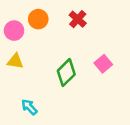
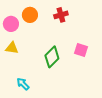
red cross: (78, 19) -> (61, 15), turned 32
pink square: (103, 64) -> (81, 50), turned -32

